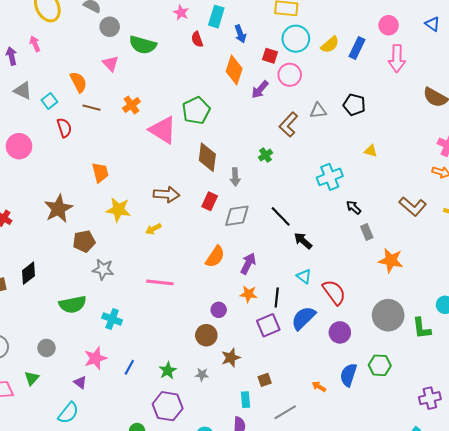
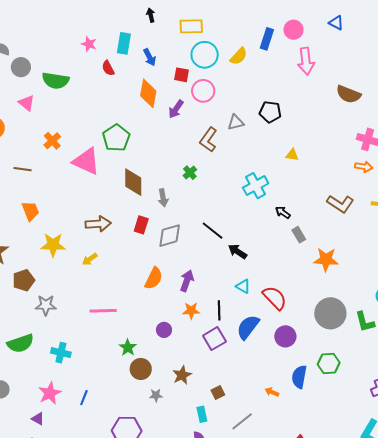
blue rectangle: (357, 48) -> (267, 39), moved
brown line: (92, 108) -> (23, 169), moved
brown circle: (206, 335) -> (141, 369), moved
green star: (168, 371) -> (128, 348), moved

